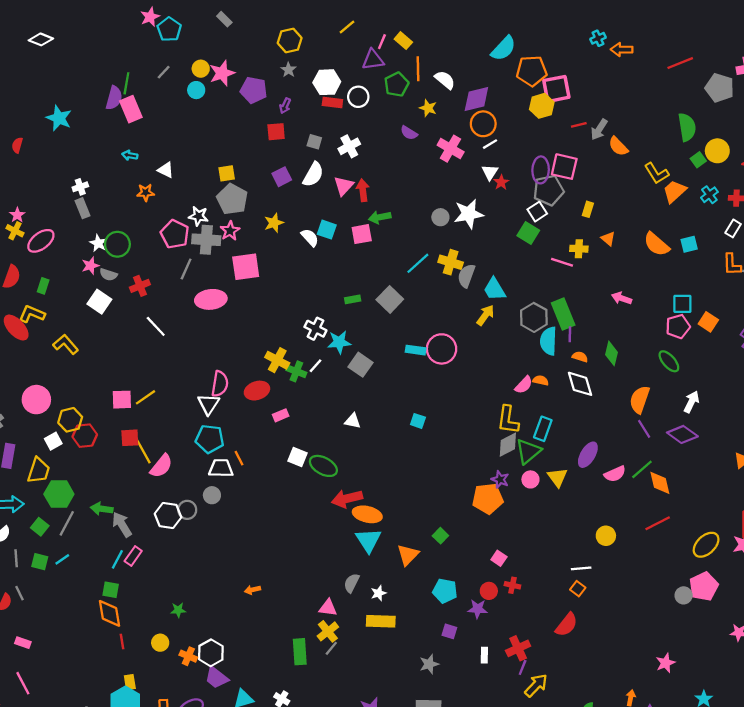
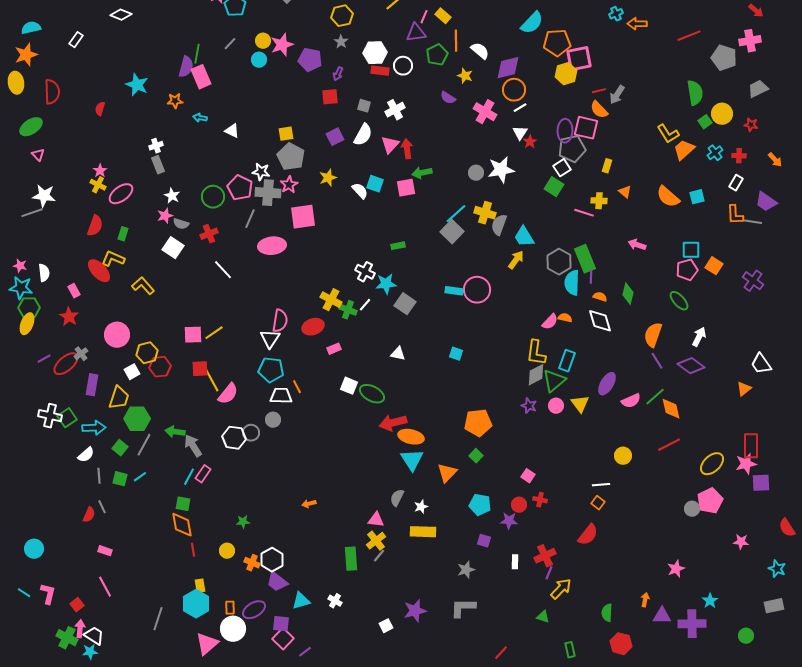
orange semicircle: (618, 146) -> (599, 110), moved
orange star: (146, 192) -> (175, 101), moved
green circle: (117, 244) -> (213, 197), moved
gray square: (390, 299) -> (452, 232), moved
orange pentagon: (488, 499) -> (478, 423), moved

